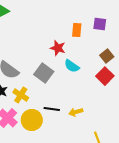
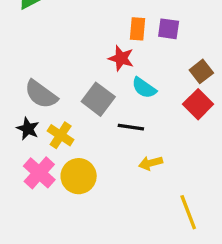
purple square: (100, 24) -> (169, 29), moved
orange rectangle: (77, 30) -> (137, 29), moved
black line: (52, 109) -> (131, 127), moved

